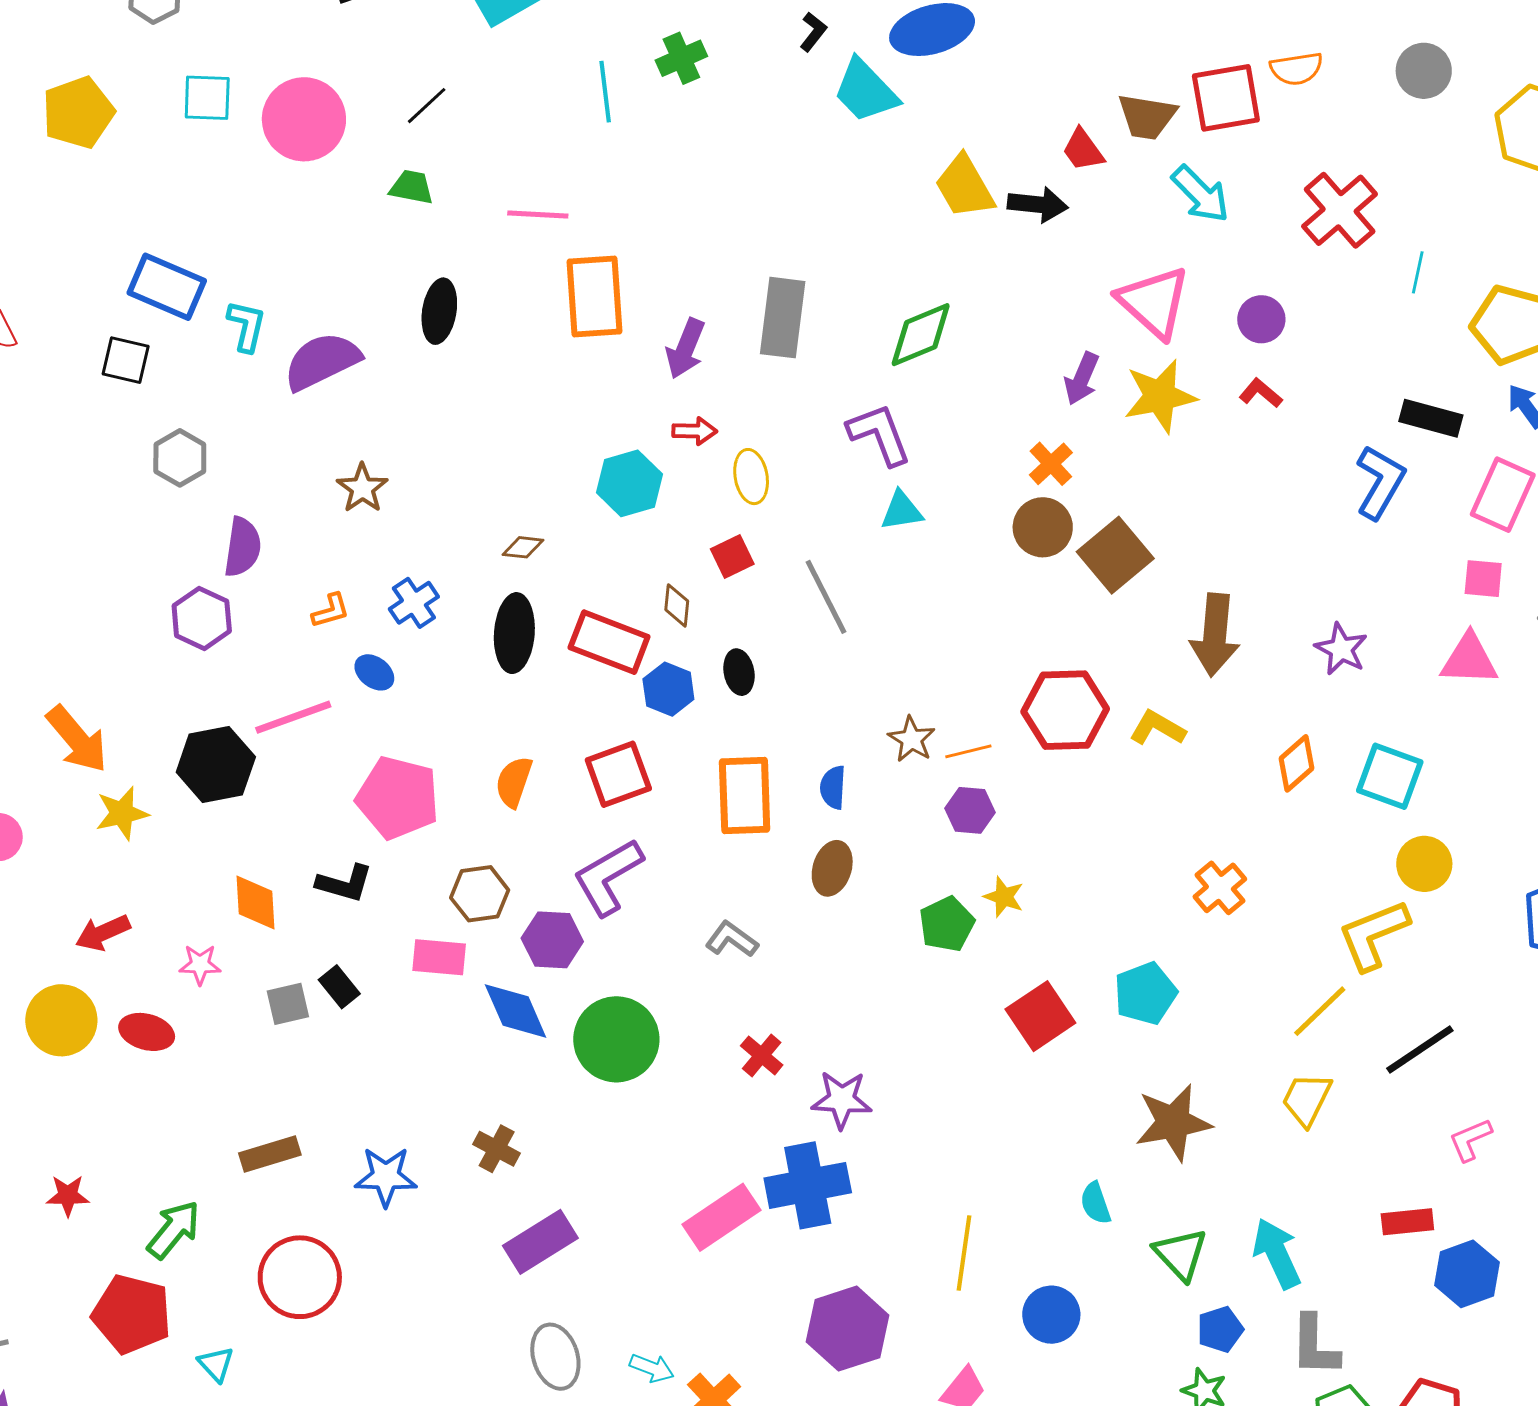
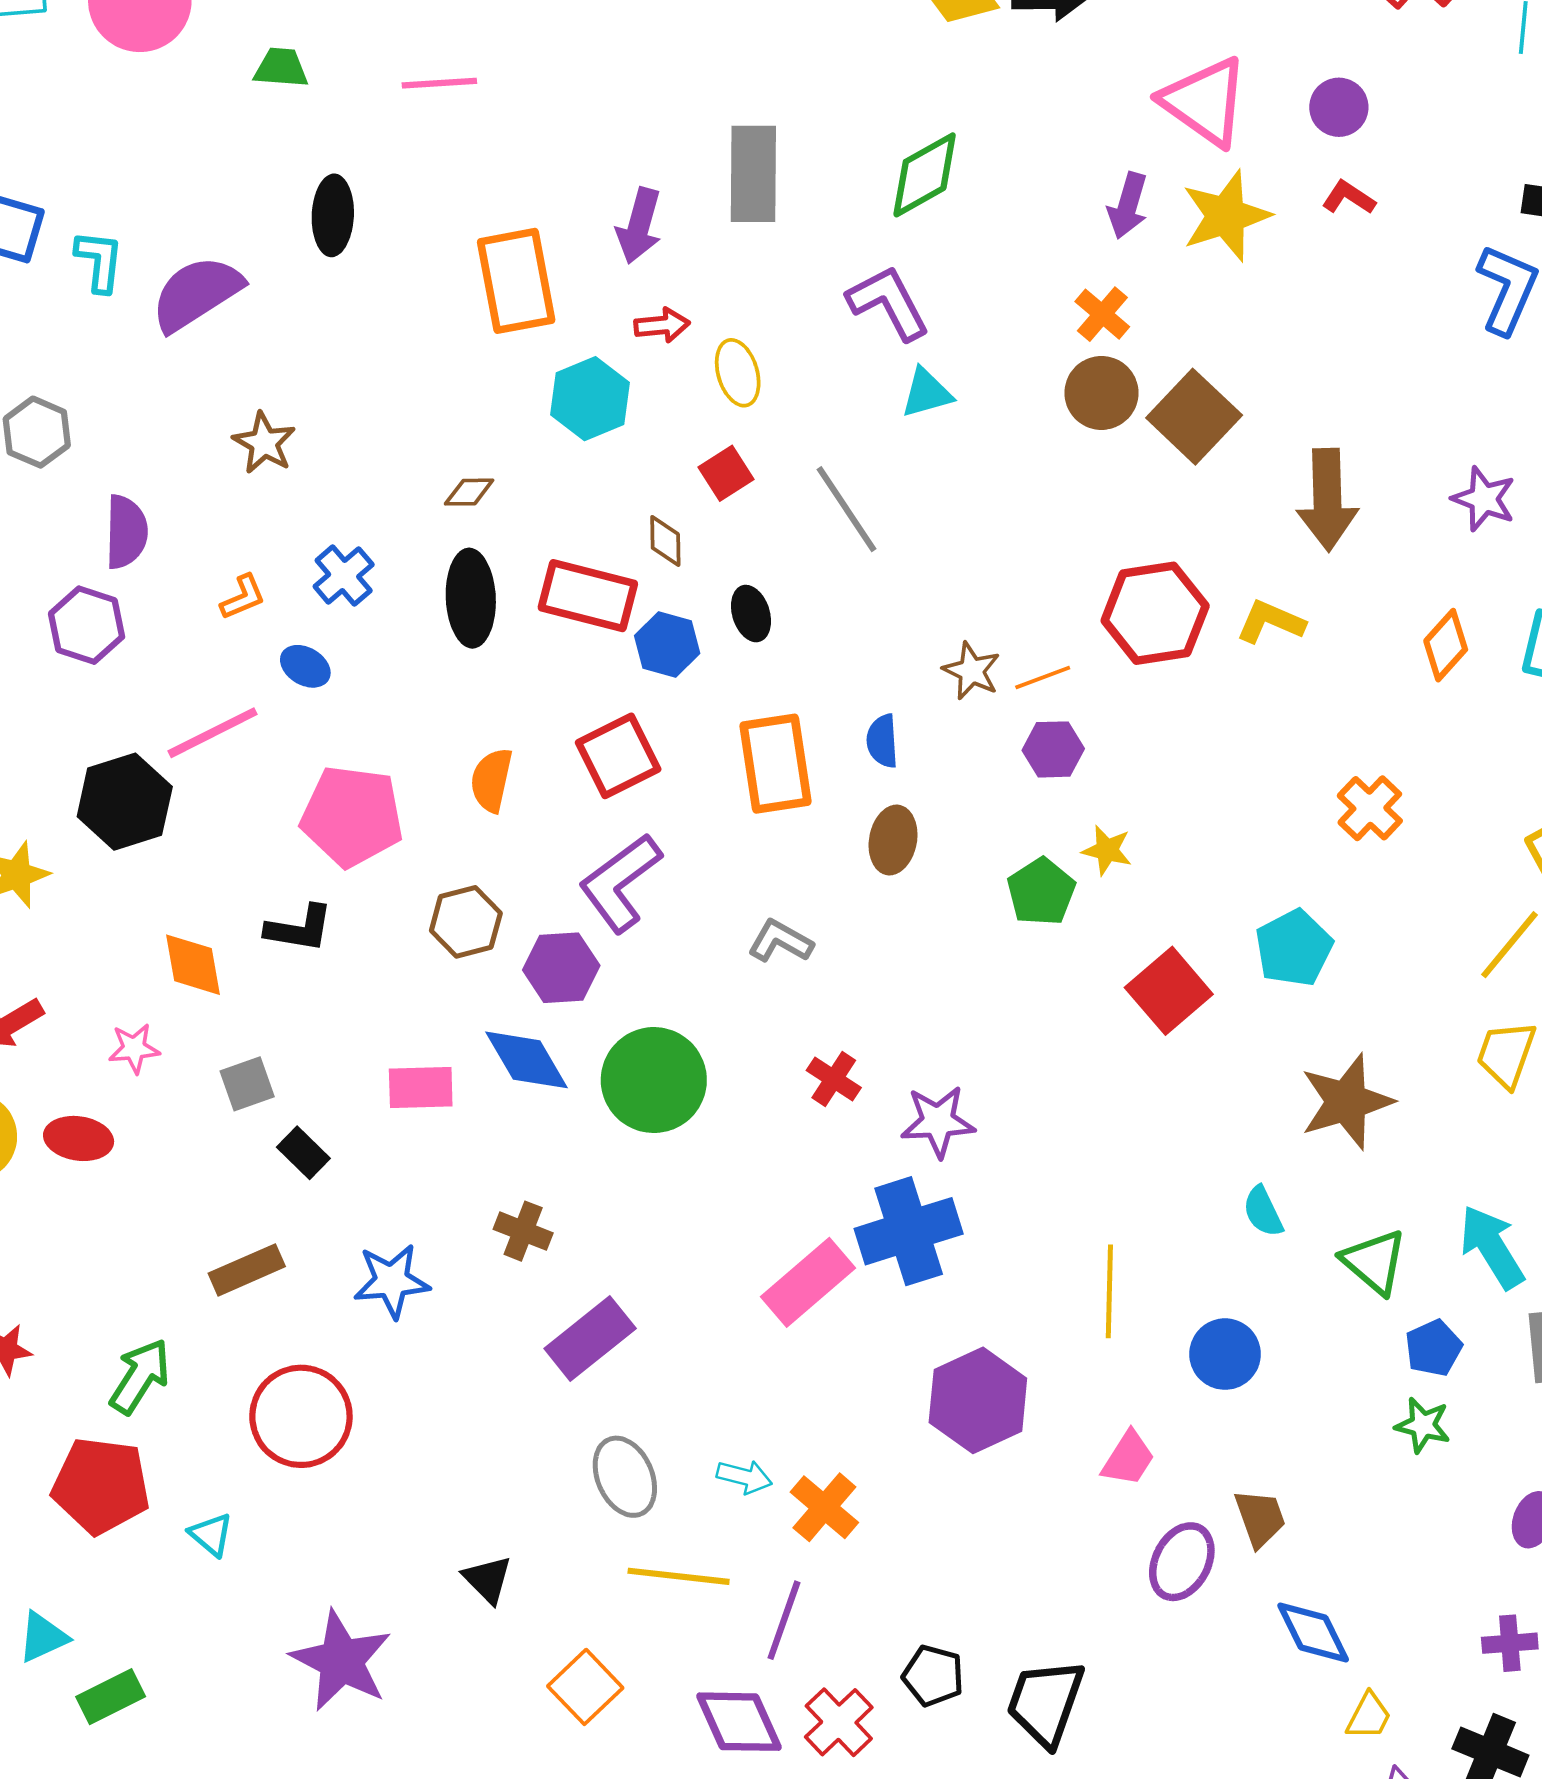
orange rectangle: (595, 297) -> (516, 281), moved
pink rectangle: (439, 957) -> (421, 1088), moved
black rectangle: (339, 987) -> (303, 1153), moved

